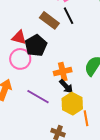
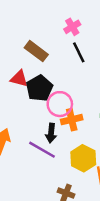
brown rectangle: (49, 20) -> (36, 51), moved
pink circle: (20, 59) -> (60, 104), moved
black arrow: (66, 86) -> (51, 133), moved, turned 49

